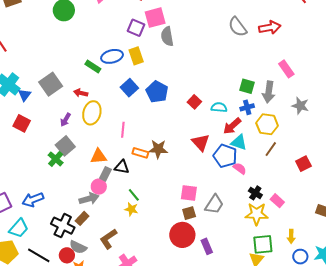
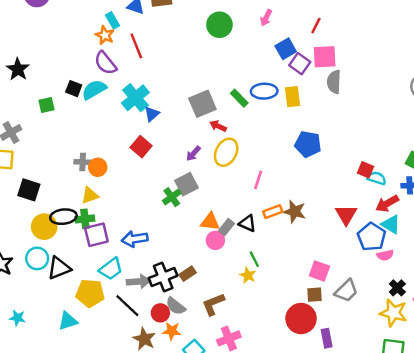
gray square: (51, 84) -> (202, 104), moved
blue square: (129, 88) -> (286, 49), moved
blue pentagon: (157, 92) -> (308, 144), turned -30
red square: (194, 102) -> (365, 170), moved, turned -32
orange rectangle: (140, 153) -> (273, 212), turned -49
orange triangle: (99, 156) -> (210, 222), moved
pink semicircle: (240, 168) -> (385, 255), turned 120
gray arrow: (89, 199) -> (138, 282), moved
black cross: (63, 226) -> (163, 277), turned 30

